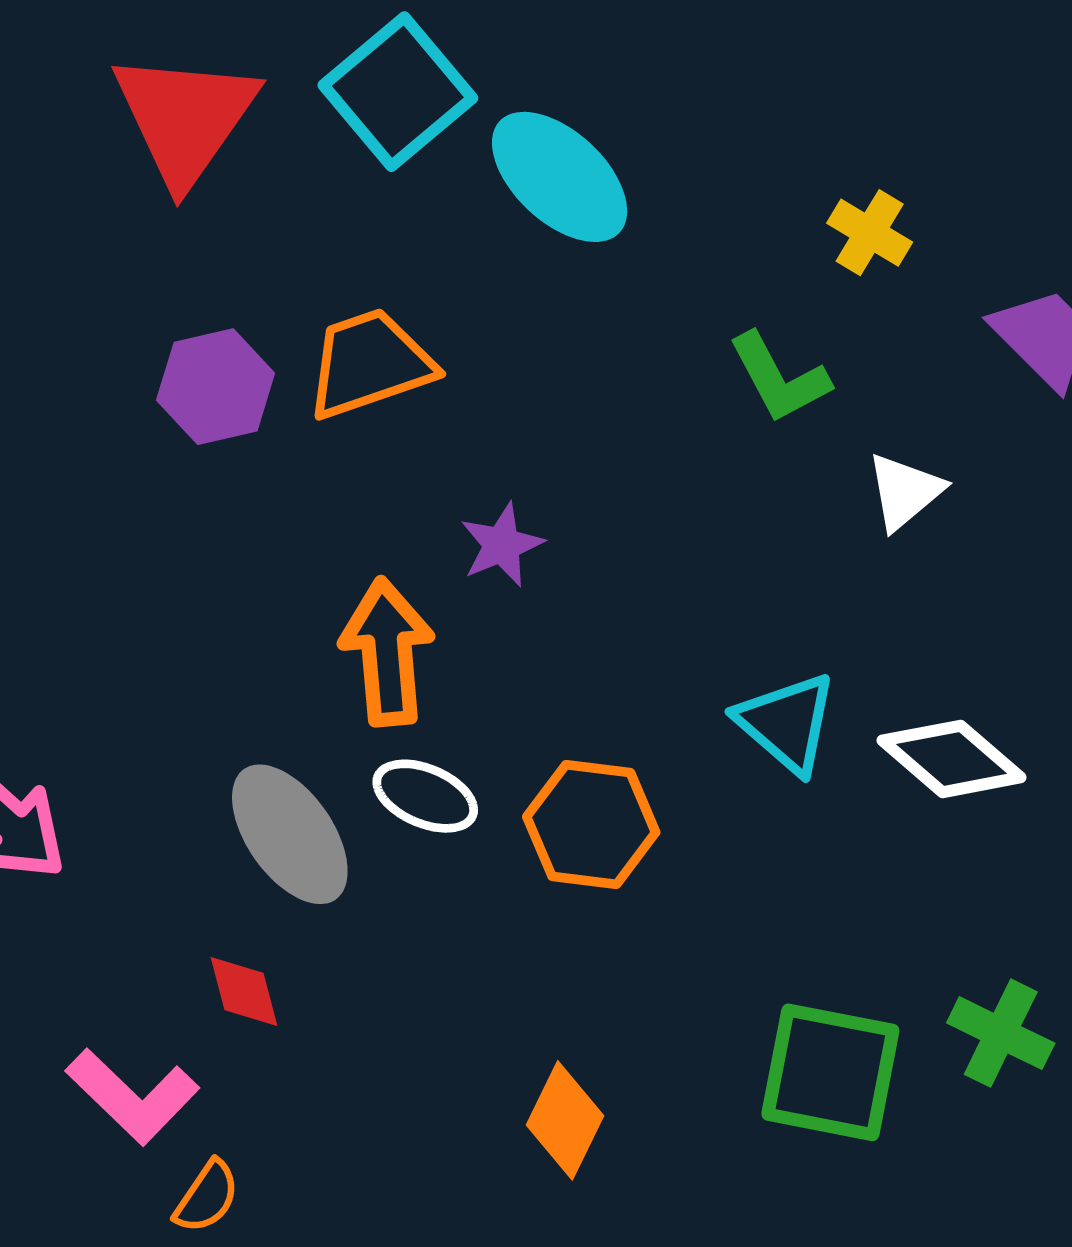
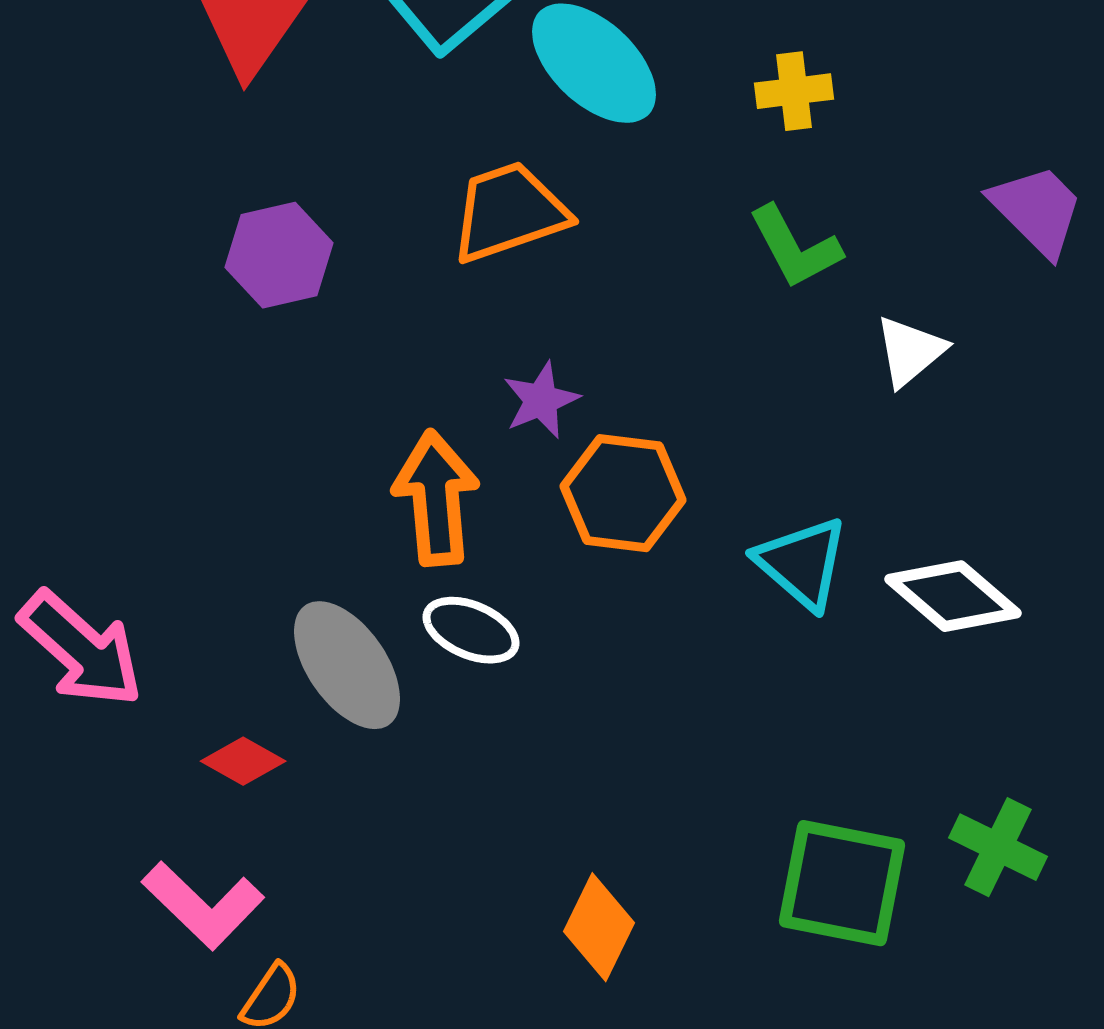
yellow cross: (870, 233) -> (794, 91), moved, turned -38
orange trapezoid: (370, 364) -> (509, 212), moved
orange hexagon: (591, 824) -> (623, 493), moved
red diamond: (244, 992) -> (243, 761), moved, turned -46

